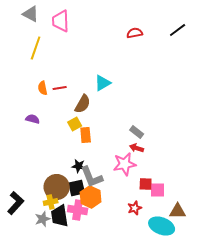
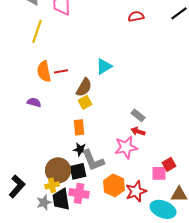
orange semicircle: (43, 88) -> (44, 71), size x1.5
yellow square: (75, 124) -> (85, 102), moved
orange rectangle: (86, 135) -> (79, 127), moved
red square: (146, 184) -> (169, 164), moved, turned -32
orange hexagon: (91, 197) -> (114, 185), moved
red star: (135, 208) -> (136, 191), size x1.5

